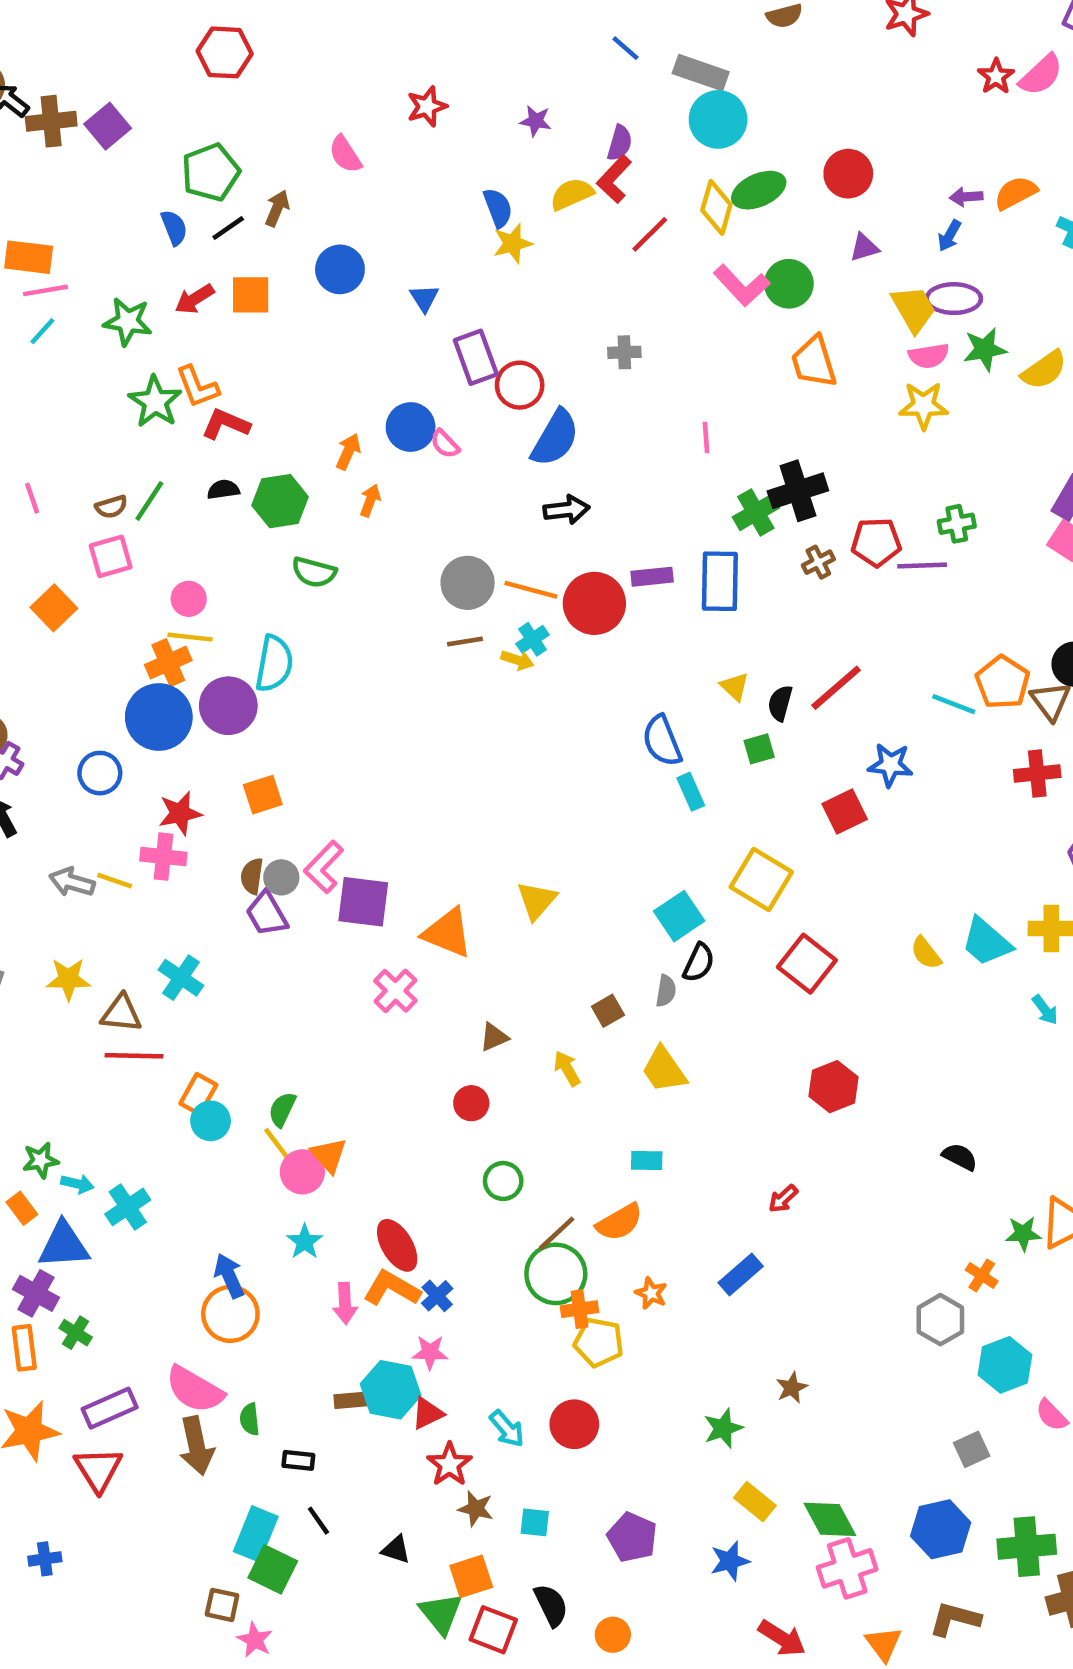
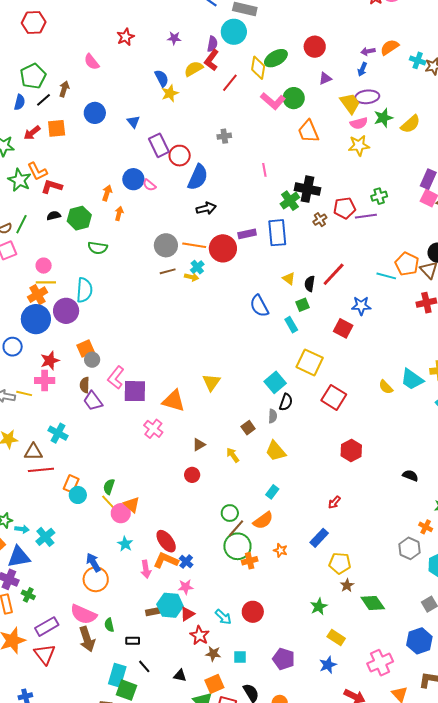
cyan circle: (718, 119) -> (234, 32), moved
blue semicircle: (174, 228) -> (20, 102), turned 42
black cross: (798, 491) -> (307, 189), turned 35
cyan rectangle: (691, 792) -> (291, 325), moved
red square: (845, 811) -> (343, 328), turned -30
gray circle: (281, 877) -> (92, 360), moved
cyan rectangle: (647, 1160) -> (272, 492), turned -48
green circle: (503, 1181) -> (230, 513), moved
yellow pentagon: (599, 1342) -> (340, 563), moved
green diamond: (830, 1519) -> (373, 603), moved

